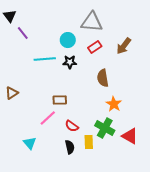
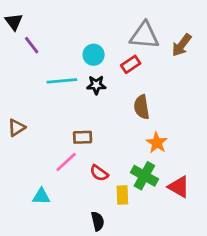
gray triangle: (92, 22) -> (144, 35), moved
brown arrow: (124, 46) -> (182, 45), moved
cyan triangle: (30, 143) -> (41, 196), turned -48
black semicircle: (70, 147) -> (98, 221), moved

